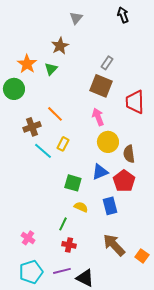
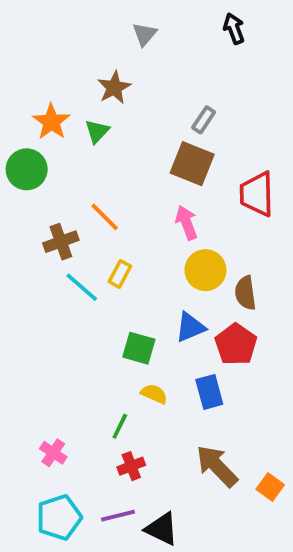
red cross: (69, 245) -> (131, 466), turned -32

